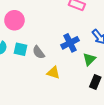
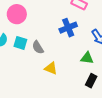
blue cross: (70, 43) -> (68, 28), moved
green triangle: (89, 59) -> (87, 58), turned 48

